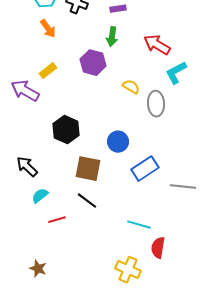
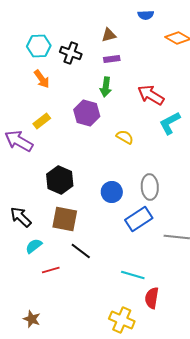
gray ellipse: (156, 104) -> (150, 187), moved
brown square: (88, 169) -> (65, 219), moved

